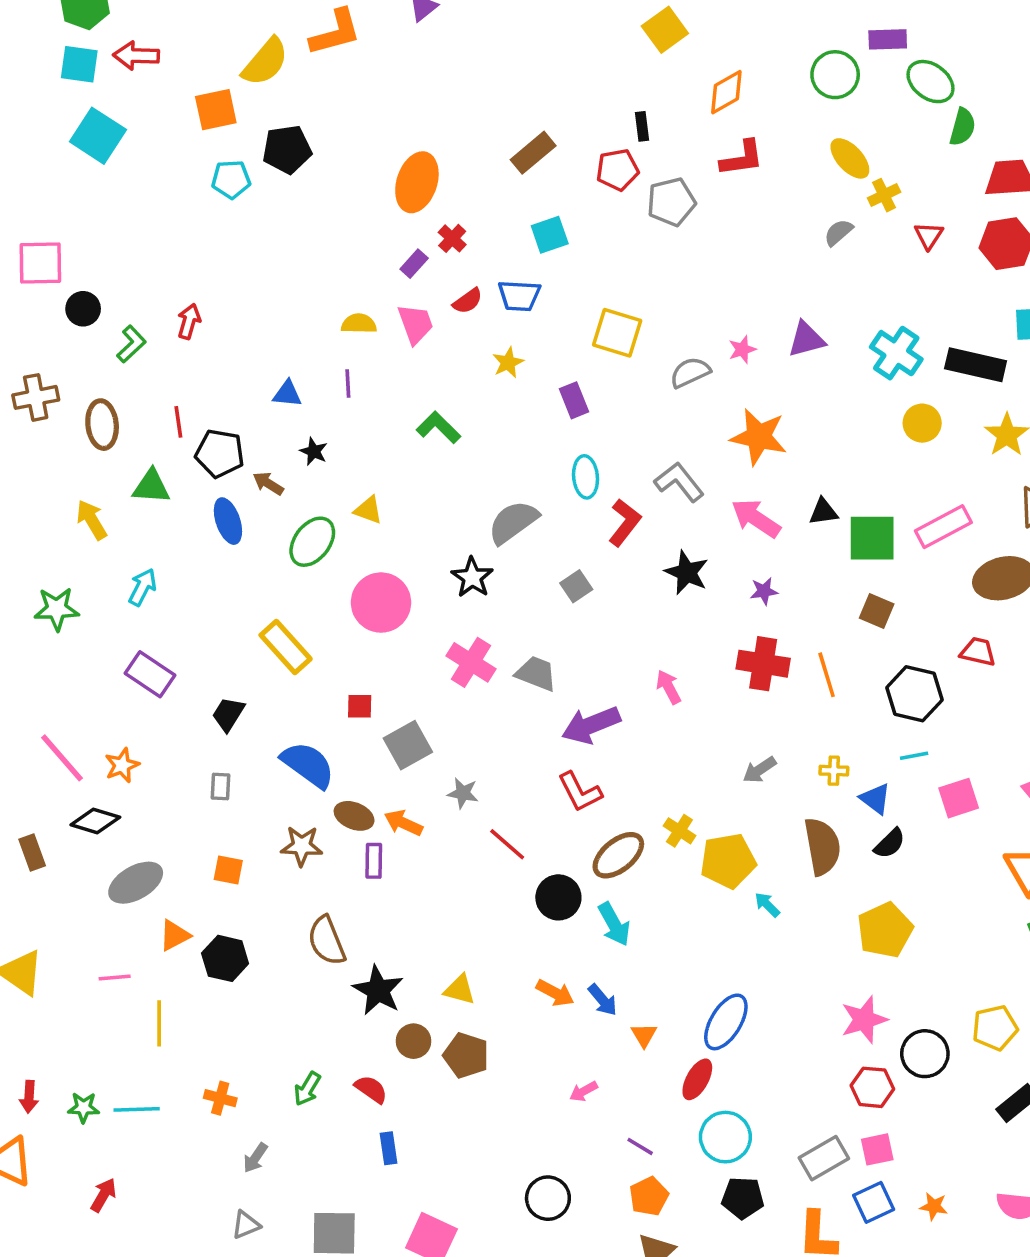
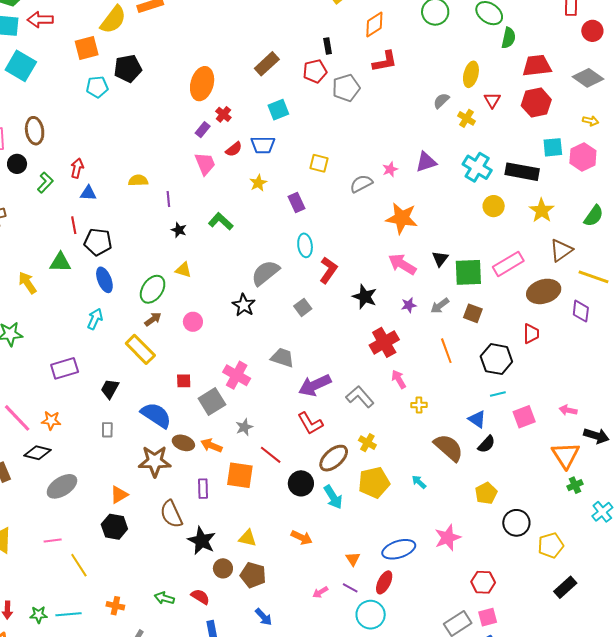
yellow ellipse: (850, 158) -> (471, 74), moved, turned 60
yellow cross: (884, 195) -> (466, 118), moved, turned -30
yellow semicircle: (359, 324) -> (138, 180), moved
yellow square: (617, 333) -> (319, 163), size x0.7
blue triangle: (287, 394) -> (88, 193), moved
brown ellipse: (102, 425) -> (35, 131), moved
black star: (314, 451) -> (179, 230), moved
gray L-shape: (679, 482) -> (360, 397), moved
brown arrow: (268, 483) -> (153, 319), moved, turned 114
black triangle: (823, 512) -> (440, 259), turned -42
cyan arrow: (142, 587) -> (95, 319), moved
pink circle: (381, 603) -> (193, 322), size x0.6
red trapezoid: (978, 652) -> (531, 334), turned 80
pink cross: (471, 662) -> (237, 375), moved
red cross: (763, 664) -> (384, 342), moved, turned -36
purple rectangle: (150, 674) -> (65, 368), turned -48
pink arrow: (668, 687) -> (399, 379), moved
orange star: (122, 765) -> (51, 420), turned 30
gray arrow: (759, 770) -> (440, 306), moved
yellow cross: (834, 771) -> (419, 405), moved
gray star: (463, 793) -> (244, 427), turned -30
brown star: (302, 846) -> (155, 461), size x1.4
brown semicircle: (822, 846) -> (449, 448), turned -36
purple rectangle: (374, 861) -> (203, 489), moved
yellow pentagon: (728, 861) -> (374, 483), moved
orange square: (228, 870) -> (240, 475), moved, size x1.6
yellow pentagon: (885, 930) -> (486, 493), size x0.7
orange triangle: (175, 935) -> (119, 495), moved
blue arrow: (603, 1000) -> (264, 617), moved
pink star: (864, 1020) -> (448, 538), moved
blue ellipse: (726, 1022) -> (399, 549), turned 44
yellow line: (159, 1023) -> (79, 565), turned -30
black circle: (925, 1054) -> (516, 523), moved
green arrow: (307, 1089) -> (164, 598), turned 78
cyan circle: (725, 1137) -> (371, 615), moved
purple line: (640, 1146) -> (350, 588), moved

